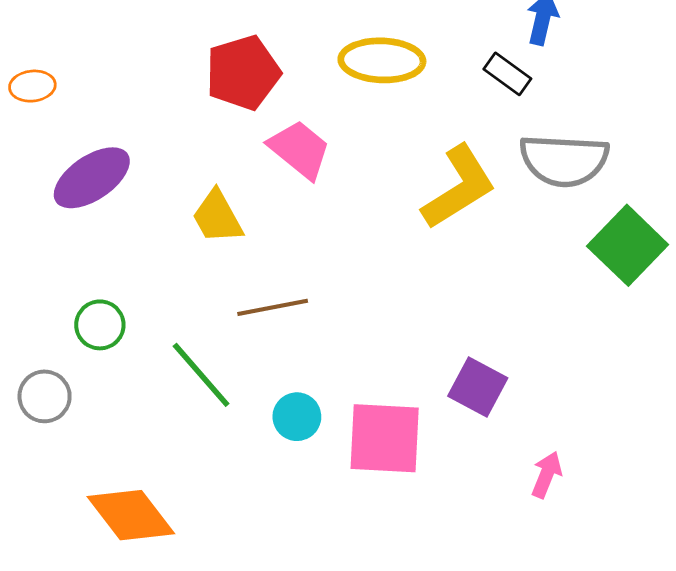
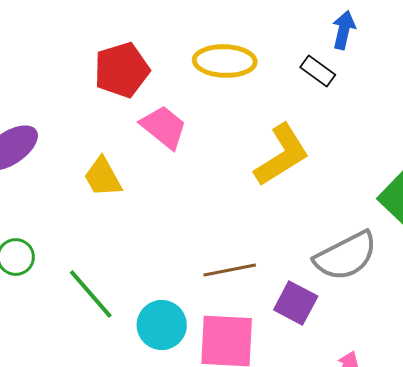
gray semicircle: (564, 160) -> (346, 256), moved, turned -30
brown line: (273, 307) -> (230, 270), moved
cyan circle: (297, 417) -> (162, 325), size x1.4

